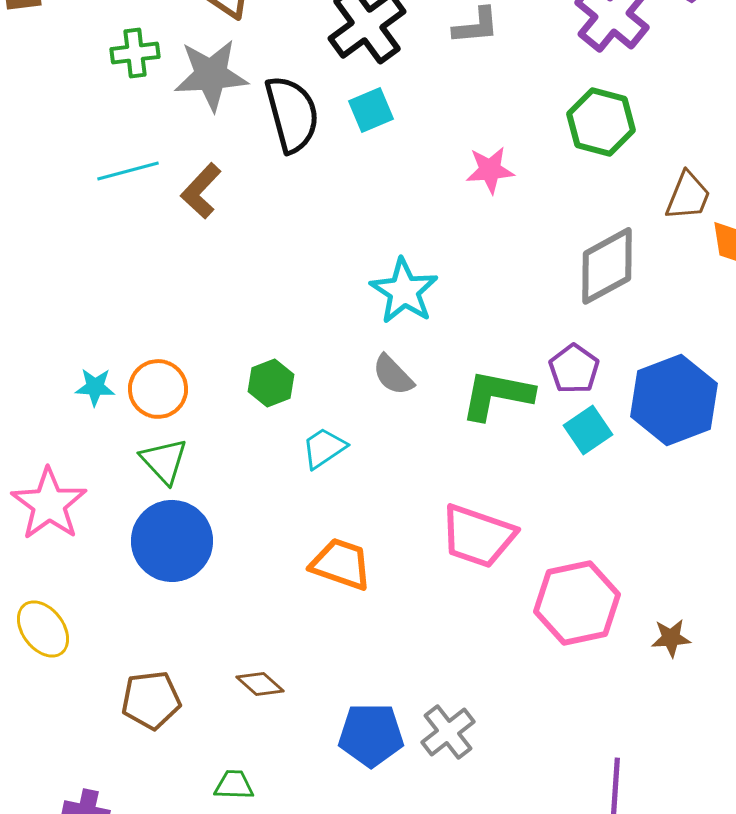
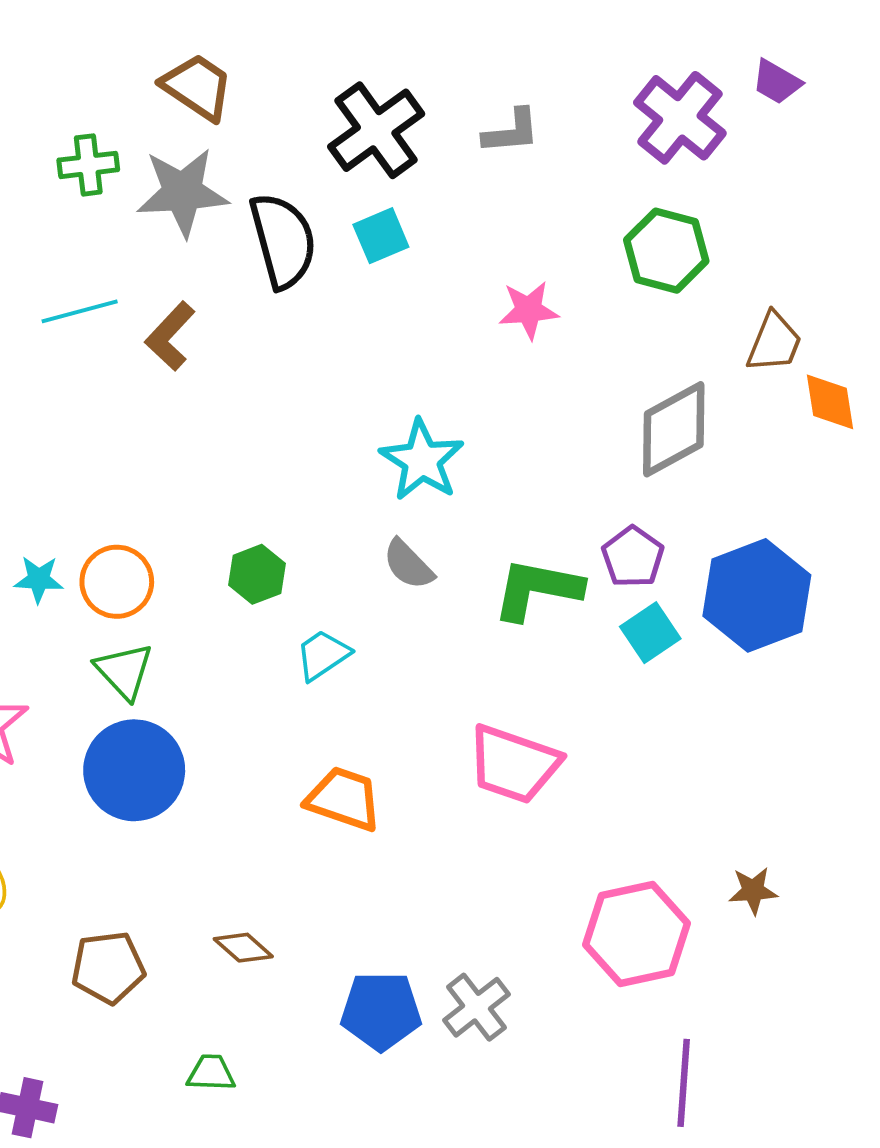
pink hexagon: (577, 603) -> (637, 934), moved

